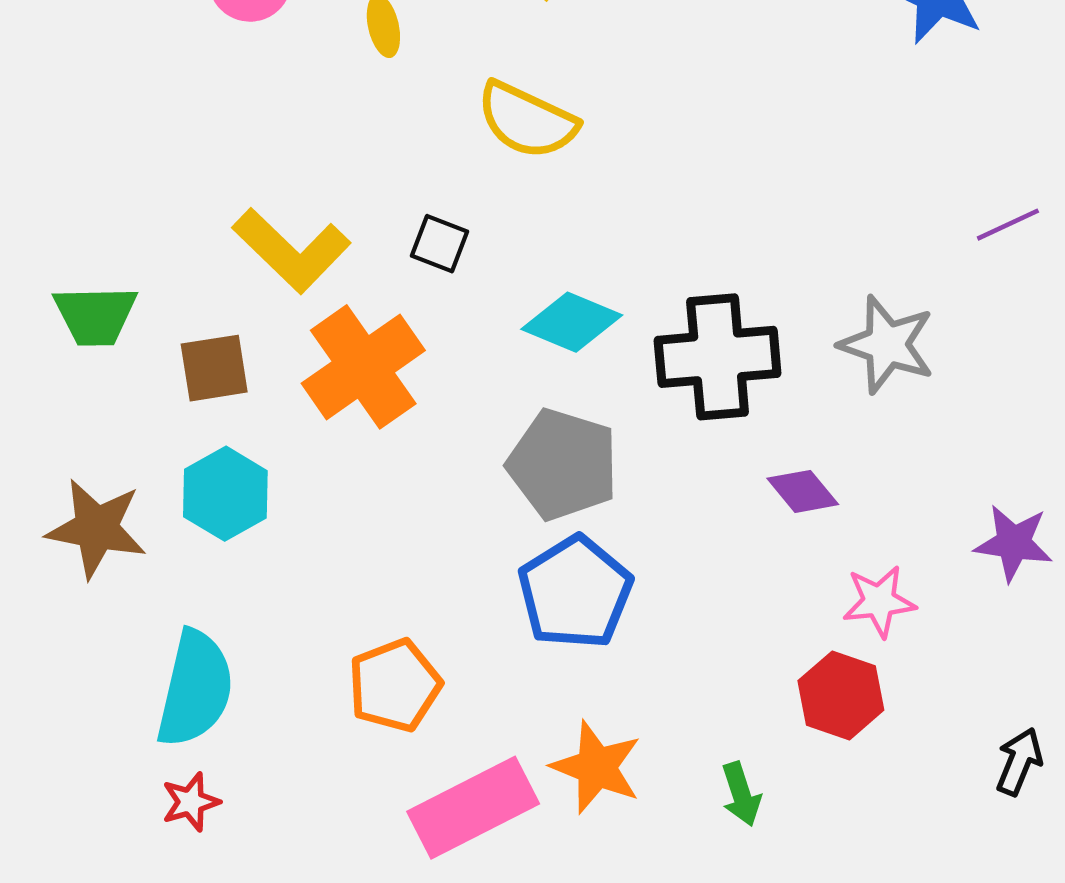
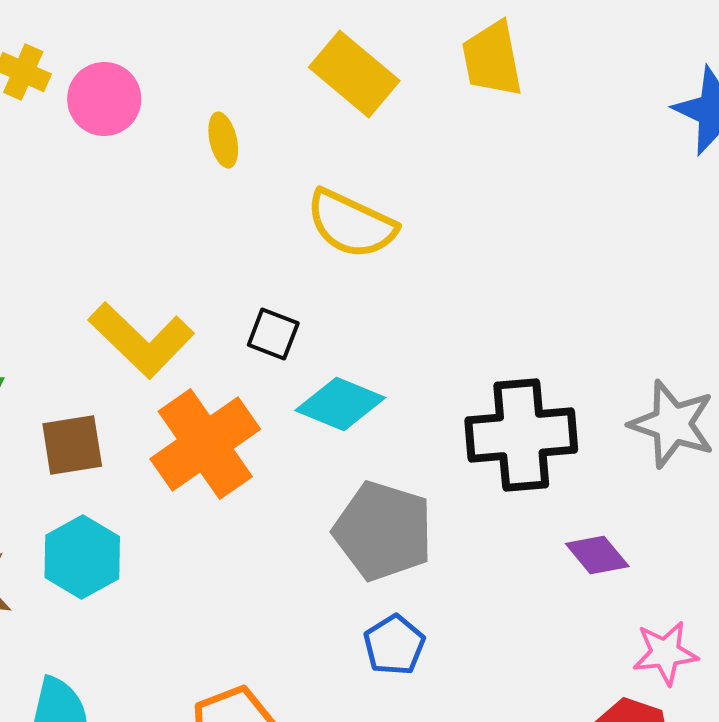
cyan diamond: (572, 322) -> (340, 404), moved
blue pentagon: (575, 592) -> (394, 645), size x0.6

